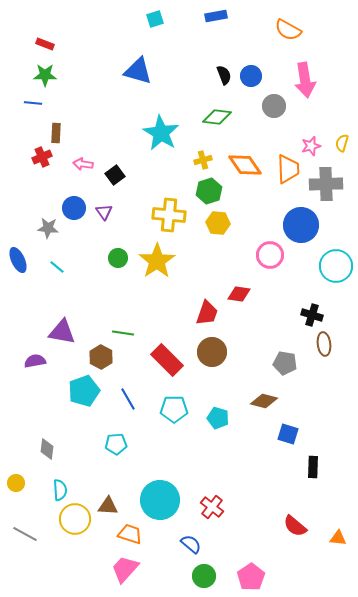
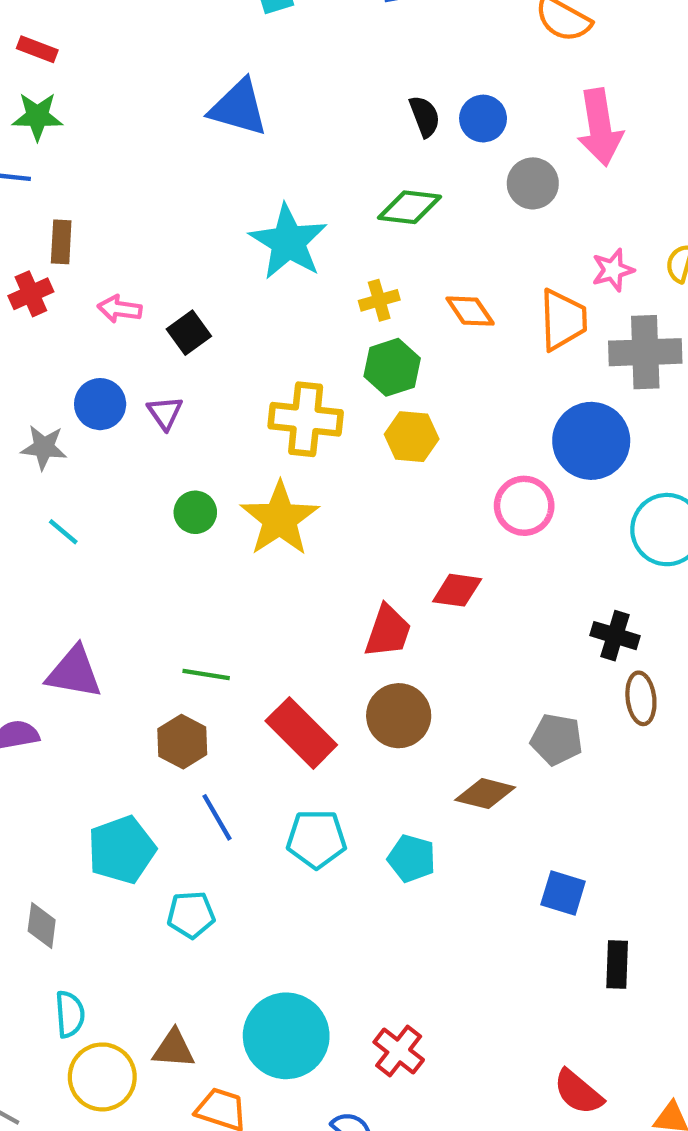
orange diamond: (245, 165) -> (470, 311), size x0.7
brown hexagon: (101, 357) -> (182, 742), moved
cyan pentagon: (84, 391) -> (122, 850), moved
brown diamond: (264, 401) -> (485, 794), moved

